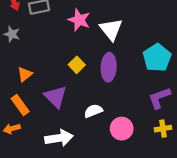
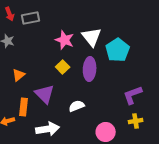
pink star: (79, 20) -> (65, 40), moved
cyan pentagon: (157, 58) -> (118, 50), moved
orange rectangle: (20, 105) -> (24, 107), moved, turned 42
pink circle: (122, 129) -> (106, 132), moved

